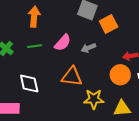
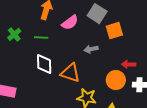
pink semicircle: (63, 43) -> (70, 23), moved
white diamond: (29, 83) -> (44, 64), moved

